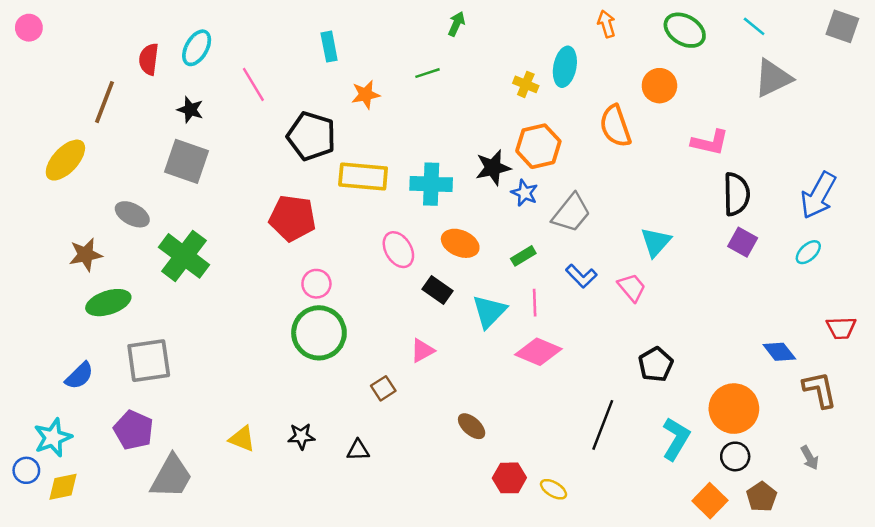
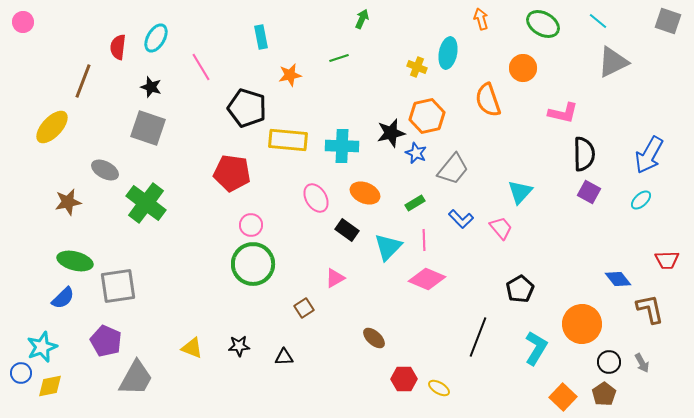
green ellipse: (108, 303) -> (75, 261), moved, turned 32
black circle: (735, 456) -> (609, 362), moved

